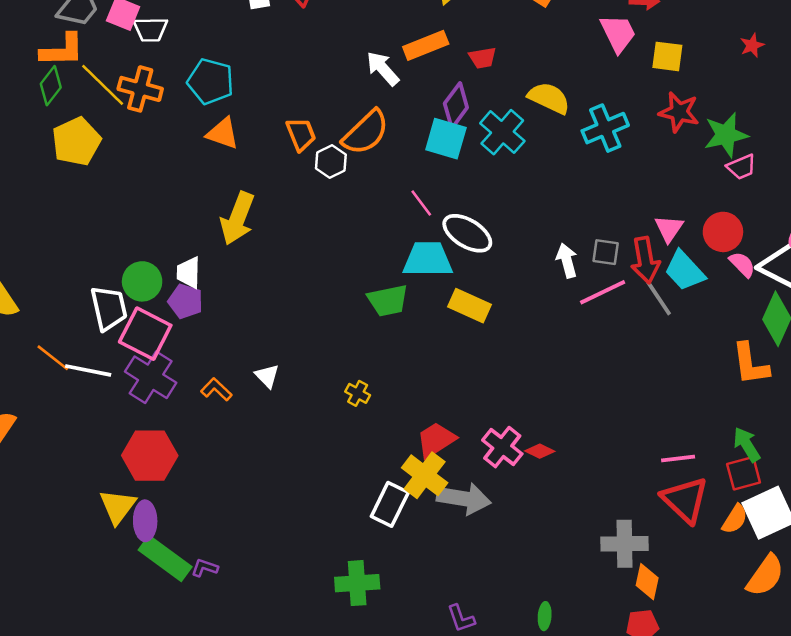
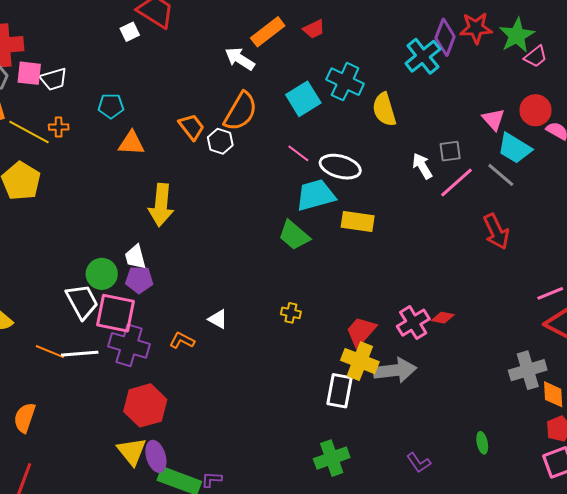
cyan pentagon: (211, 81) -> (111, 106), size x0.7
orange cross: (140, 89) -> (59, 127), size x0.6
yellow semicircle: (549, 98) -> (384, 109), moved, turned -116
purple diamond: (456, 106) -> (445, 37), moved
cyan square: (446, 139) -> (303, 99), turned -32
red arrow: (645, 260) -> (496, 231), moved
green trapezoid: (388, 301) -> (294, 235), turned 68
pink cross: (502, 447) -> (413, 323), turned 36

